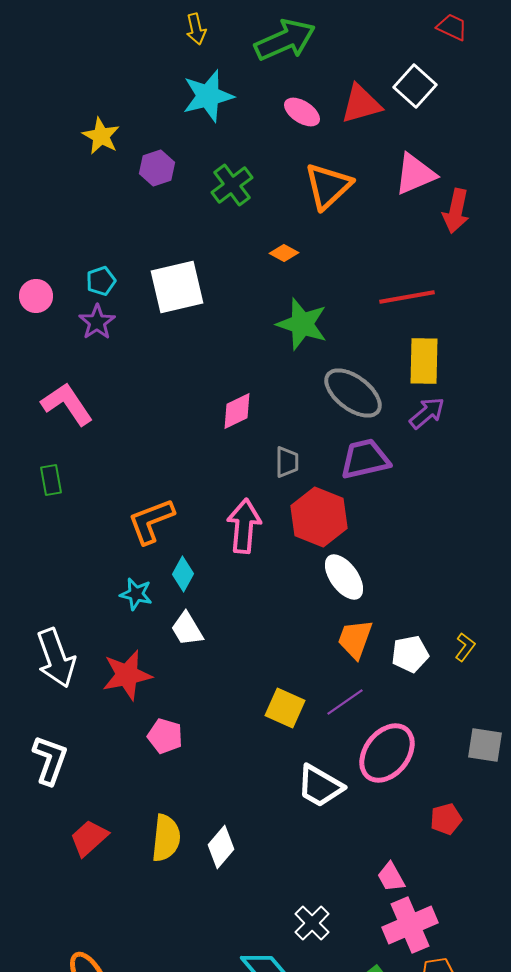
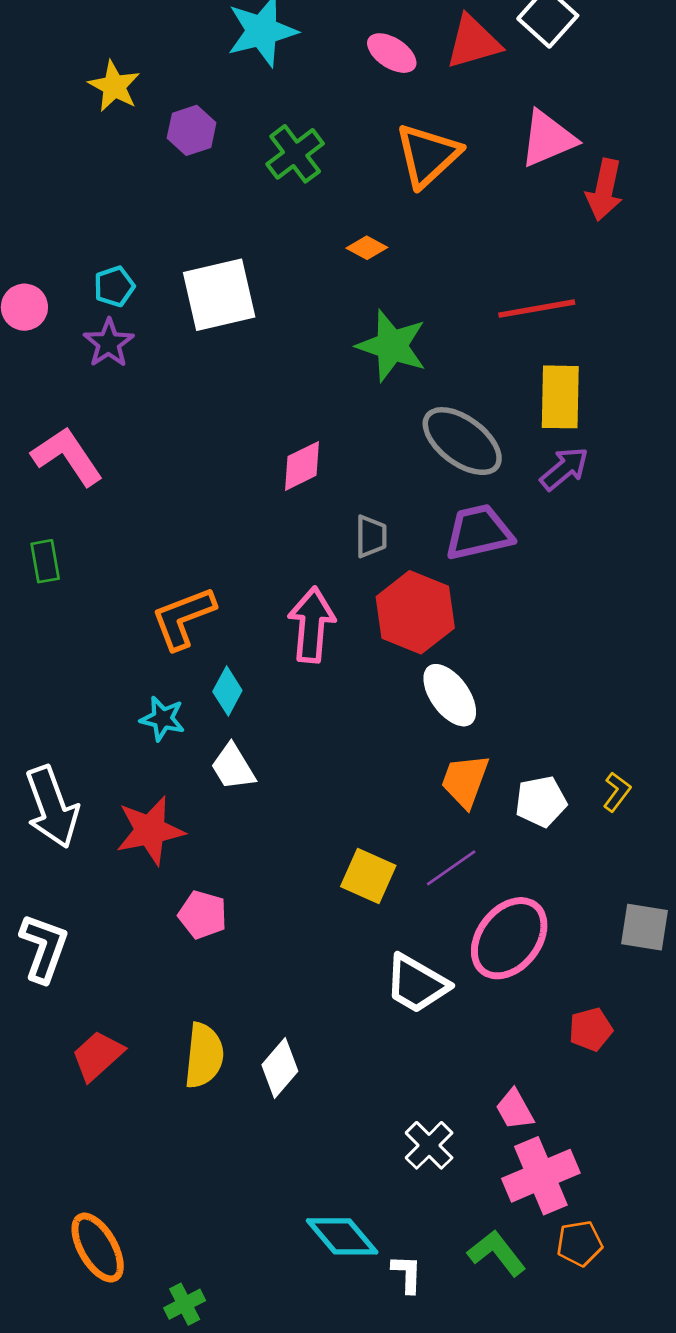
white cross: (312, 923) -> (429, 1145), moved

